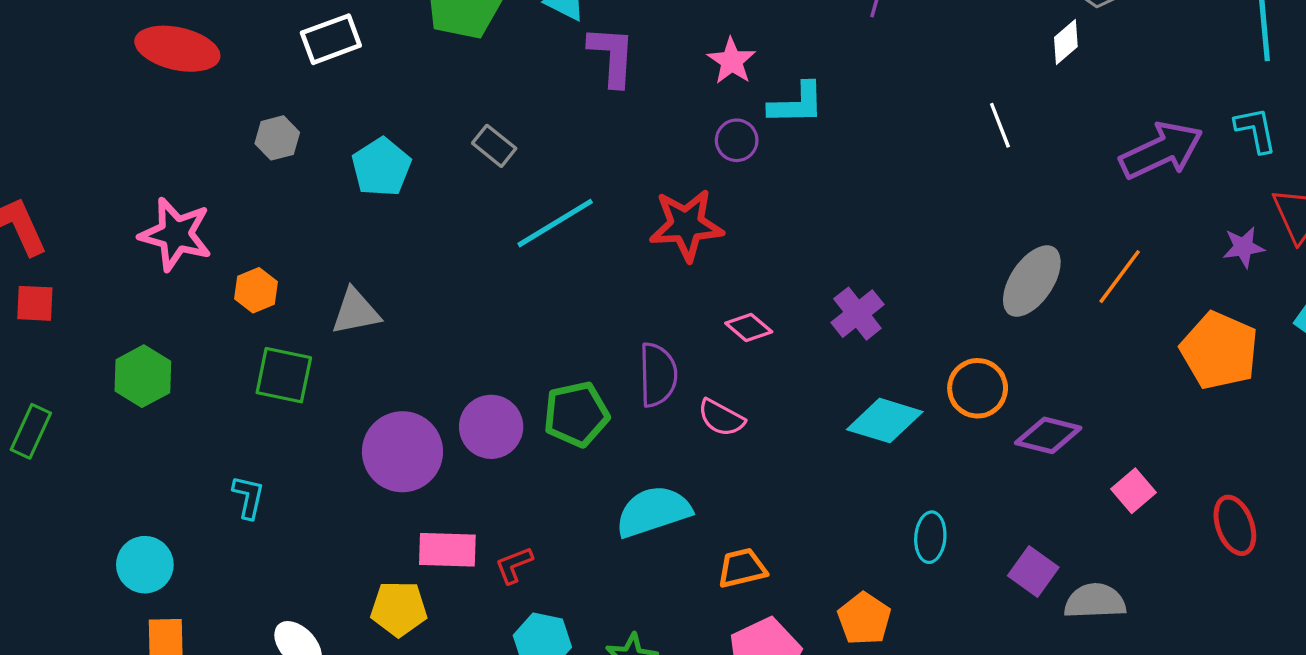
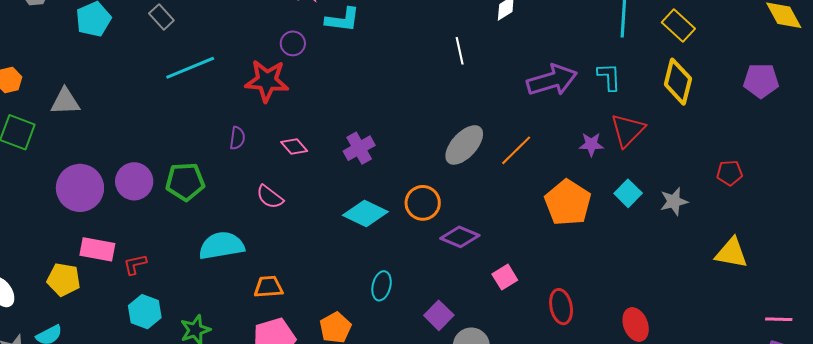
purple circle: (737, 140) -> (293, 43), moved
purple semicircle: (658, 375) -> (237, 138), moved, size x0.6

